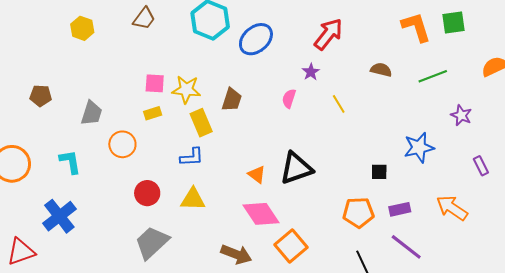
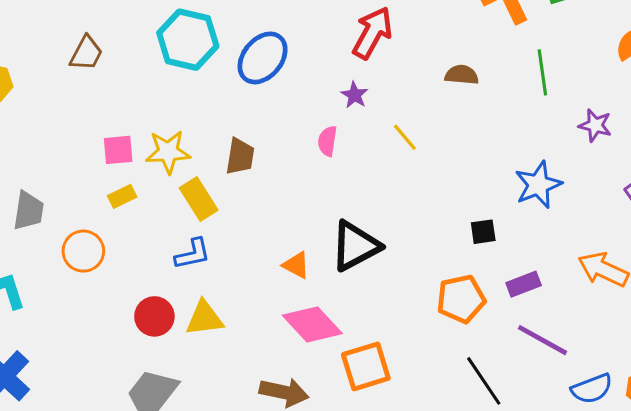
green line: (433, 76) -> (542, 72), turned -68
red circle: (147, 193) -> (154, 316), moved
orange square: (291, 246) -> (366, 366), turned 32

